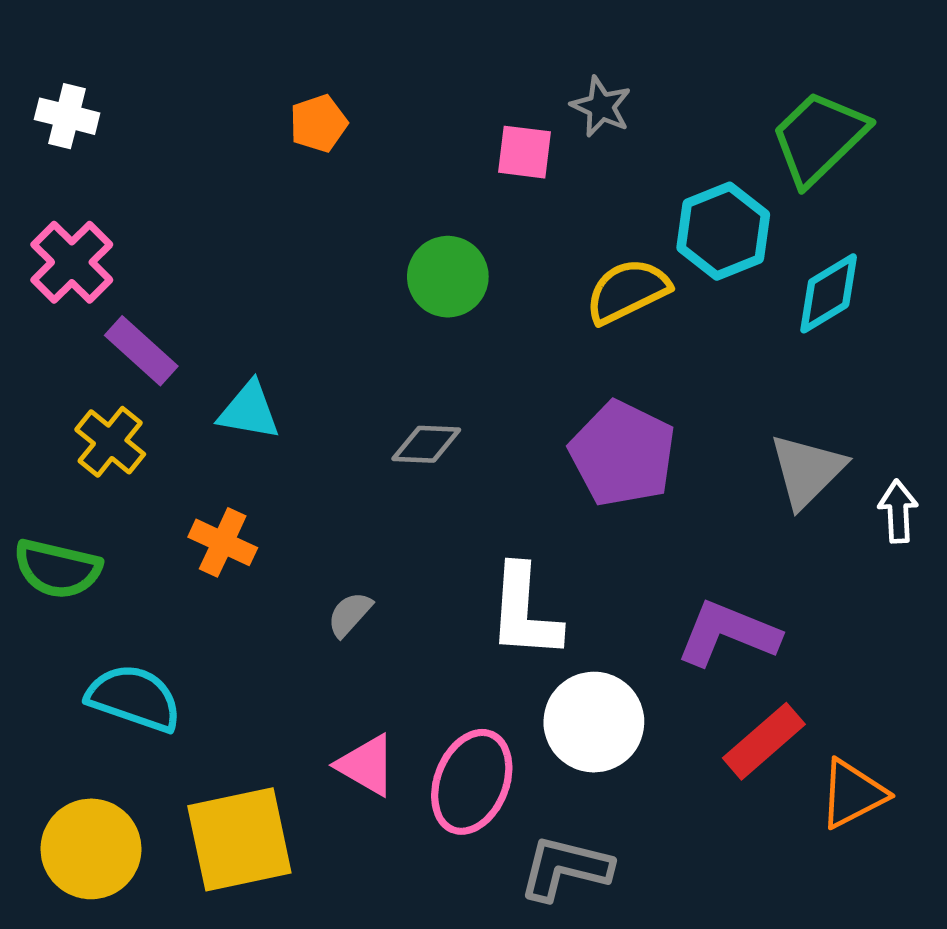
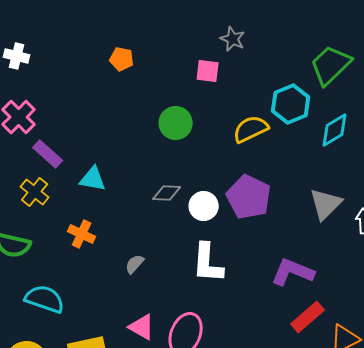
gray star: (601, 107) -> (233, 39), moved
orange pentagon: (318, 123) -> (122, 59), turned 30
white circle: (594, 722) -> (204, 206), moved, size x0.7

